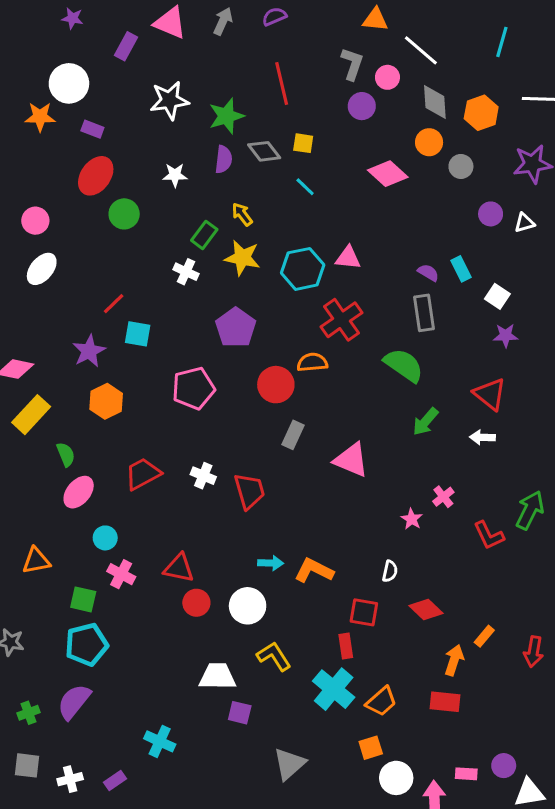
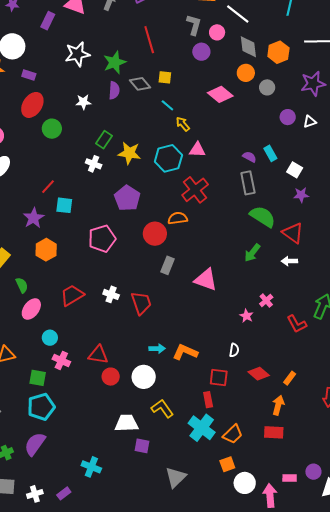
yellow arrow: (242, 214) -> (183, 124), moved
green semicircle: (404, 365) -> (263, 217), moved
orange rectangle: (484, 636) -> (290, 378), moved

